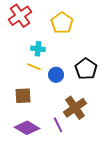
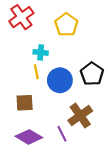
yellow line: (34, 67) -> (36, 72), turned 56
blue circle: (56, 75) -> (60, 80), size x1.5

